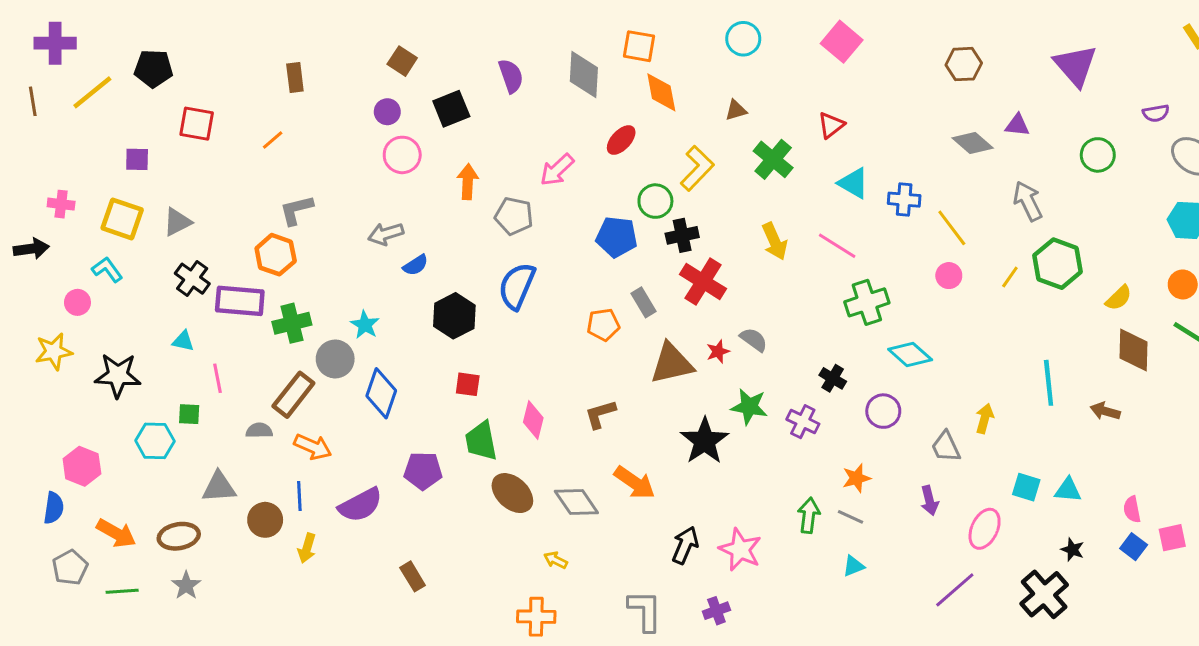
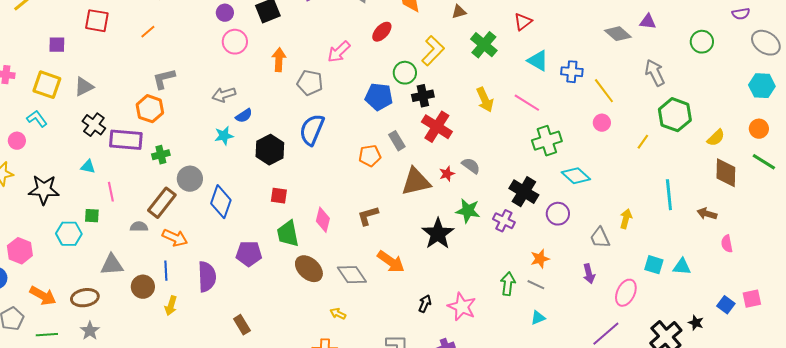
yellow line: (1010, 277) -> (643, 142), moved
green cross: (292, 323) -> (161, 155), size x0.7
cyan star: (365, 325) -> (224, 136), moved, turned 30
black cross: (833, 378) -> (524, 192), size x1.6
purple semicircle: (360, 505) -> (207, 277), turned -64
pink semicircle: (1132, 509) -> (727, 244), moved
black arrow: (685, 545) -> (425, 304), size x0.7
black star: (1072, 550) -> (696, 323), moved

